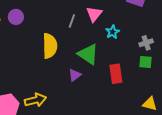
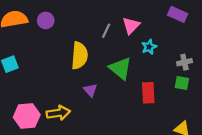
purple triangle: (75, 75) -> (90, 90), moved, turned -40

